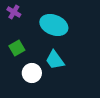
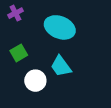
purple cross: (14, 12) -> (15, 13), turned 32

